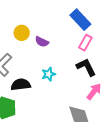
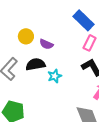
black semicircle: (21, 85) -> (36, 64), moved

